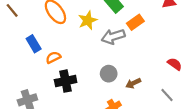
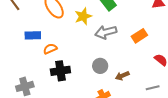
orange rectangle: (135, 22) -> (139, 36), moved
blue rectangle: (34, 44) -> (33, 35), turned -63
gray line: (167, 95) -> (153, 88), turned -64

